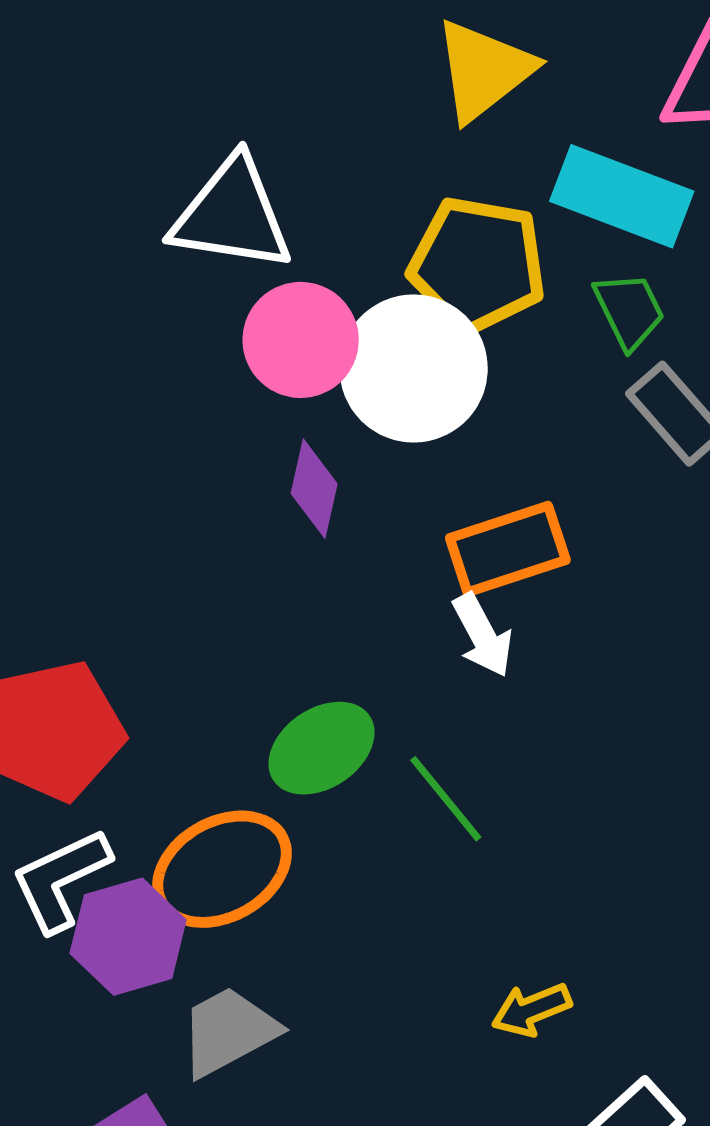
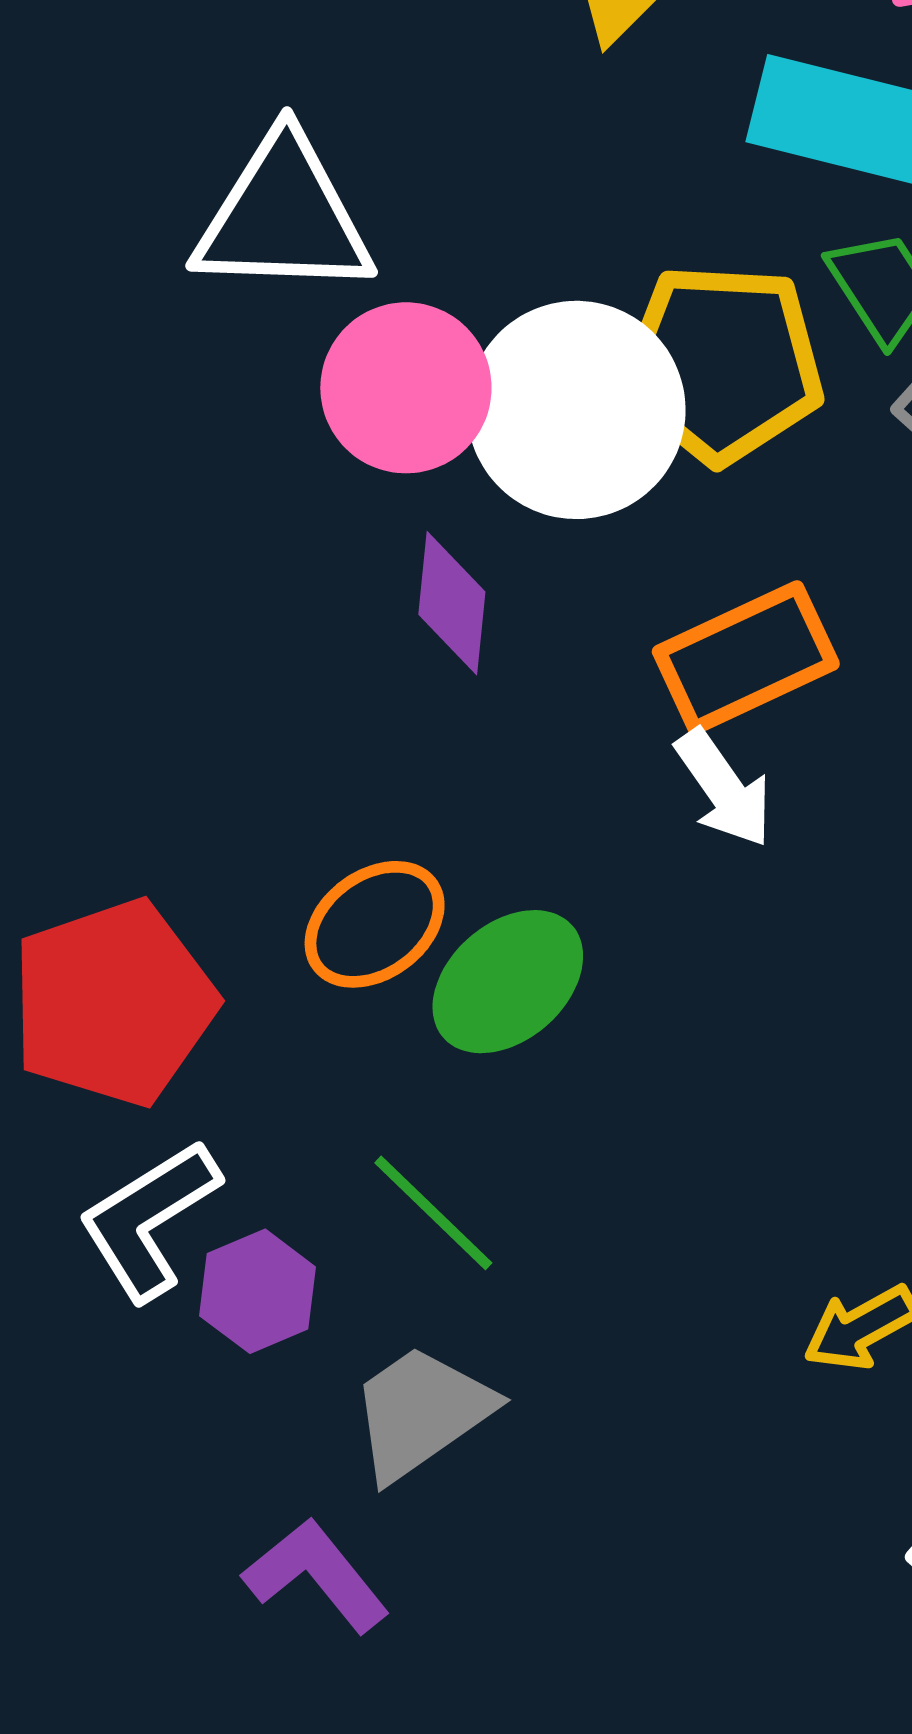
yellow pentagon: (478, 264) -> (722, 364), moved
green line: (446, 799) -> (433, 1213), moved
orange ellipse: (222, 869) -> (375, 924), moved, size x0.7
purple hexagon: (128, 937) -> (258, 1291), size x0.7

